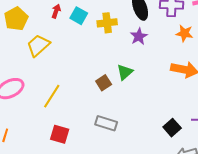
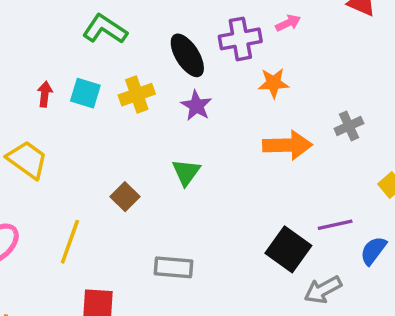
yellow trapezoid: (38, 45) -> (27, 160), turned 90
brown square: (104, 83) -> (125, 197), moved
black square: (172, 128) -> (288, 249), size x1.4

